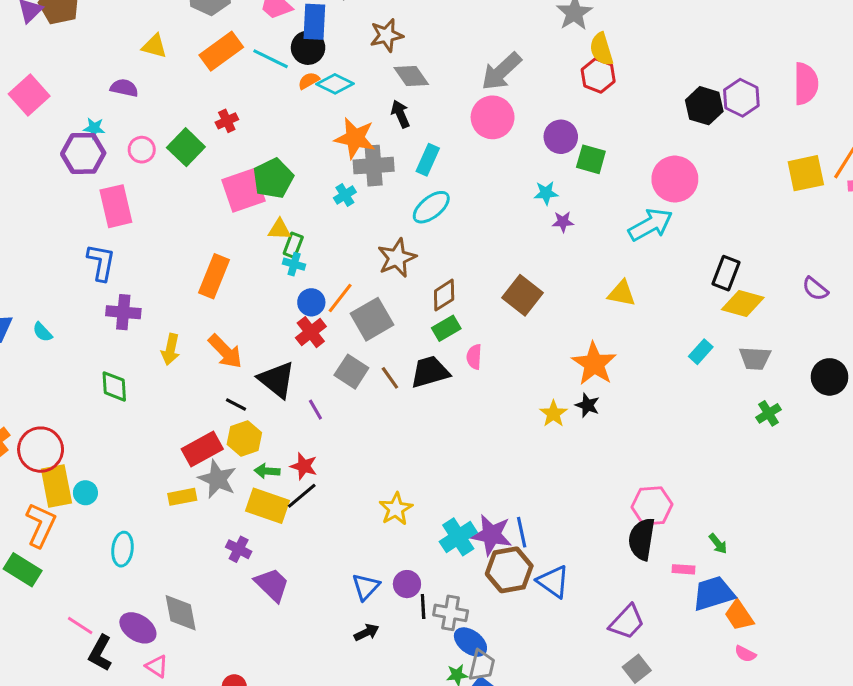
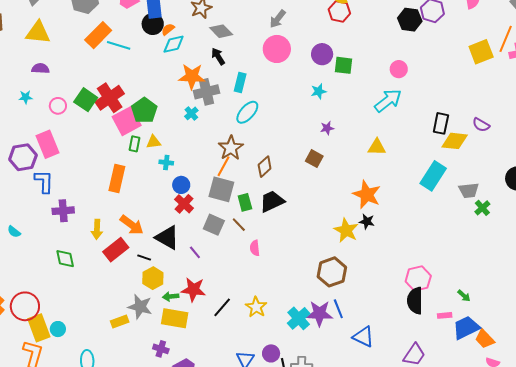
yellow triangle: (154, 46) -> (38, 33), moved, size x1.5
cyan line: (271, 59) -> (119, 45), moved
gray arrow: (501, 71) -> (278, 19), size x0.7
orange semicircle: (309, 81) -> (168, 29), moved
cyan diamond: (335, 84) -> (174, 44), turned -30
red cross: (227, 121) -> (110, 98), moved, size x2.0
purple hexagon: (83, 153) -> (23, 157), moved
pink circle: (675, 179) -> (399, 69), size x0.6
purple star: (563, 222) -> (327, 128), moved
green rectangle: (293, 245) -> (135, 144), moved
purple semicircle: (815, 289) -> (481, 125), moved
brown square: (522, 295) -> (314, 159), size x0.7
orange line: (340, 298) -> (223, 166), moved
gray square: (372, 319) -> (221, 189), turned -36
green rectangle: (446, 328) -> (245, 202), moved, turned -66
cyan rectangle: (701, 352) -> (433, 176), size x1.8
pink semicircle: (474, 357) -> (255, 248), moved
gray trapezoid: (755, 358) -> (469, 190), moved
black trapezoid: (430, 372) -> (272, 201), moved
yellow star: (553, 414) -> (346, 230), size x1.4
red rectangle: (202, 449) -> (116, 250), moved
red star: (304, 466) -> (193, 290), size x1.4
black line: (302, 496) -> (222, 307), moved
brown hexagon: (509, 570) -> (332, 272), moved

